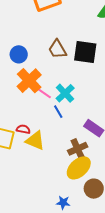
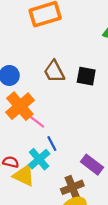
black square: (85, 52) -> (86, 76), size x0.7
cyan cross: (65, 93) -> (39, 159), moved

